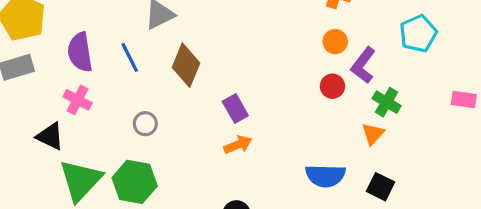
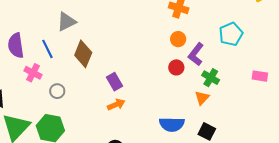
pink cross: (78, 100) -> (33, 73), moved

